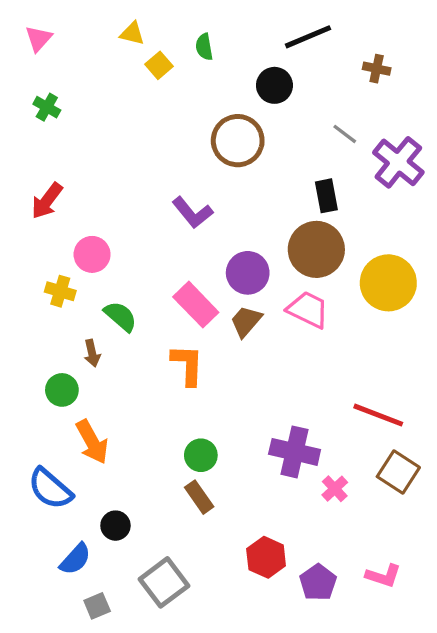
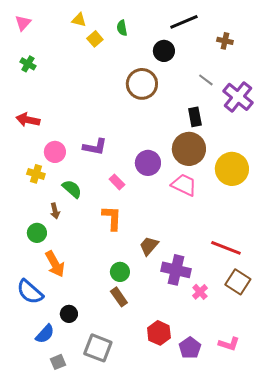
red arrow: (47, 201) -> (28, 120), turned 65
purple L-shape: (192, 213) -> (95, 147), moved, turned -40
pink rectangle: (196, 305) -> (117, 182), size x0.6
brown trapezoid: (246, 321) -> (149, 246), moved
gray square: (164, 582) -> (98, 348), turned -32

